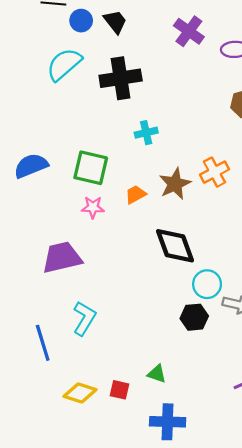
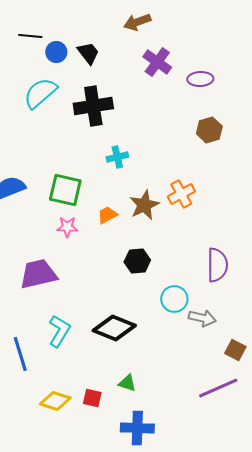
black diamond: (175, 246) -> (114, 328), moved, turned -48
black hexagon: (194, 317) -> (137, 261), moved

